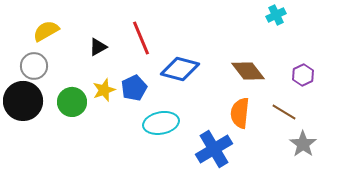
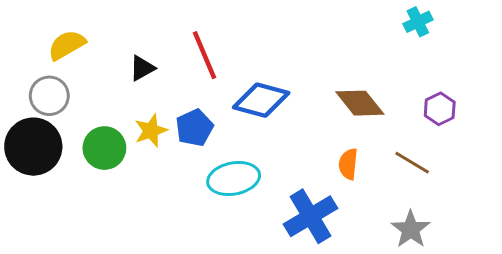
cyan cross: (276, 15) -> (418, 22), moved
orange semicircle: (240, 113) -> (348, 164), size x0.7
gray star: (303, 144) -> (411, 229), moved

